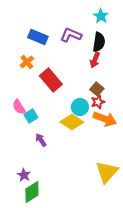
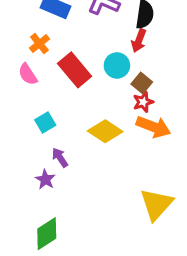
pink semicircle: (19, 107) -> (28, 74), moved
cyan circle: (80, 107) -> (117, 65), moved
purple star: (24, 175) -> (45, 179), moved

